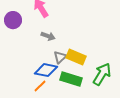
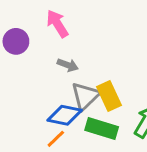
gray triangle: (60, 57) -> (85, 96), size x1.5
yellow rectangle: (76, 57) -> (109, 96), turned 42

